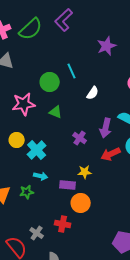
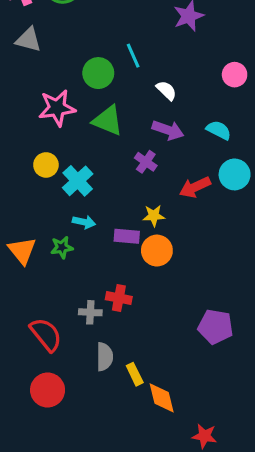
white semicircle: (93, 93) -> (166, 90), turned -80
green triangle: (56, 112) -> (108, 121), size x1.5
purple arrow: (106, 128) -> (168, 130), moved, turned -84
orange circle: (81, 203) -> (157, 251), moved
gray cross: (37, 233) -> (90, 312), moved, turned -32

